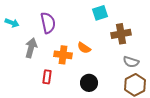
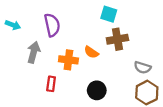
cyan square: (100, 13) -> (109, 14), turned 35
brown cross: (121, 34) -> (117, 39), moved

